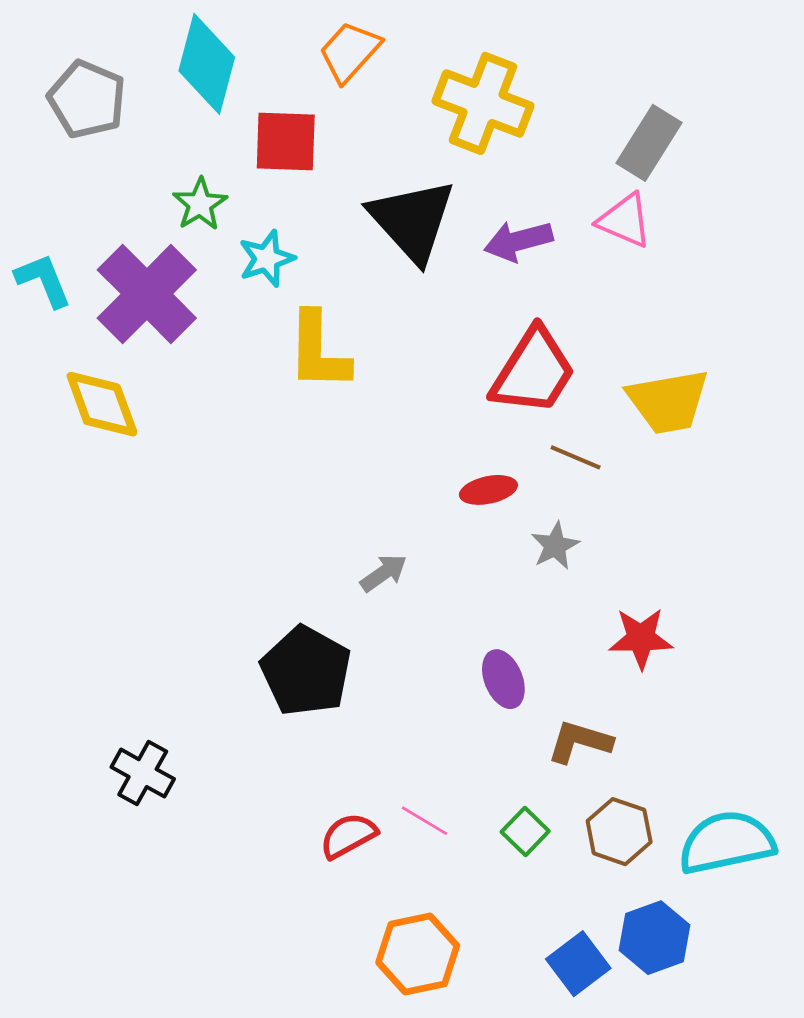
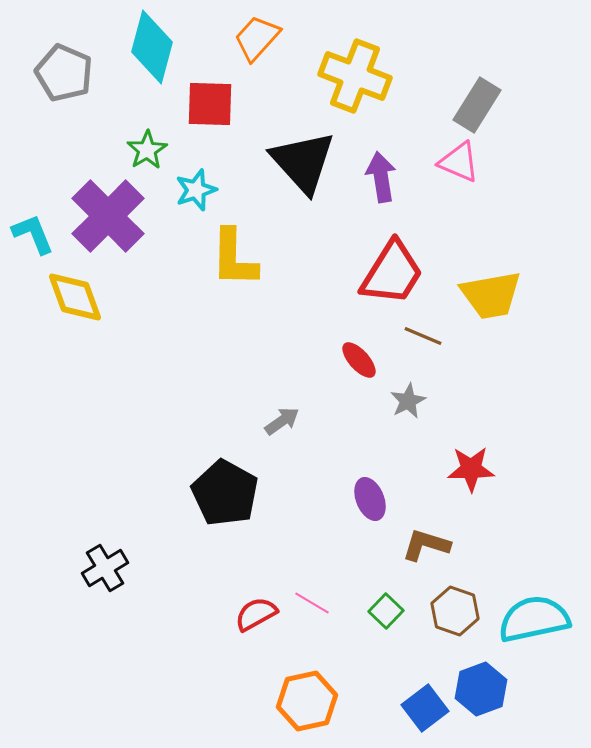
purple arrow: (518, 241) -> (381, 177), turned 96
cyan L-shape: (43, 280) -> (33, 234), moved
red ellipse: (488, 490) -> (359, 360), turned 60
black cross: (143, 773) -> (105, 568), turned 30

